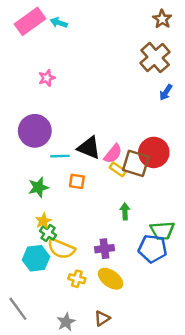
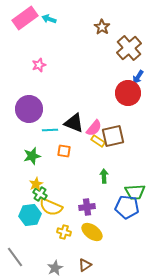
brown star: (162, 19) -> (102, 27), moved
red circle: (154, 152) -> (128, 93), moved
brown square: (136, 163) -> (113, 136), turned -30

